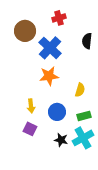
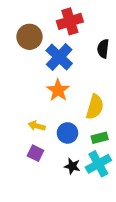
red cross: (59, 18) -> (70, 21), size x1.5
orange star: (49, 76) -> (58, 90), turned -30
yellow semicircle: (80, 90) -> (95, 107), size x1.5
yellow arrow: (31, 106) -> (37, 126), turned 112

